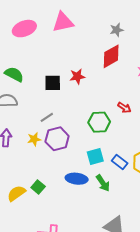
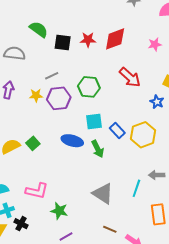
red diamond: (111, 56) -> (115, 39), moved
green semicircle: (14, 74) -> (39, 29), moved
red arrow: (124, 108) -> (130, 77), size x1.6
green hexagon: (99, 122) -> (89, 87), moved

